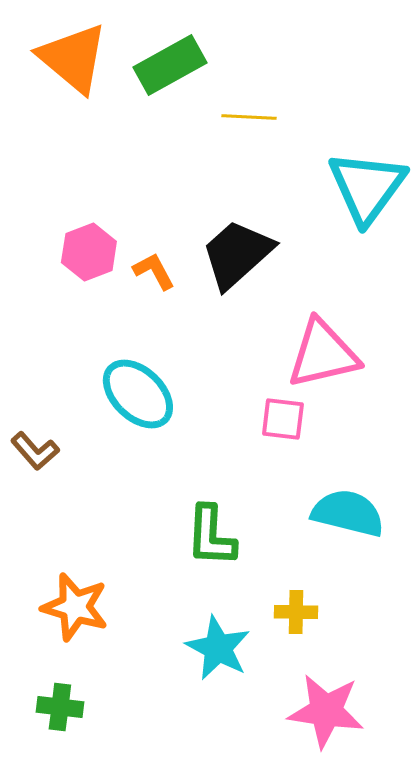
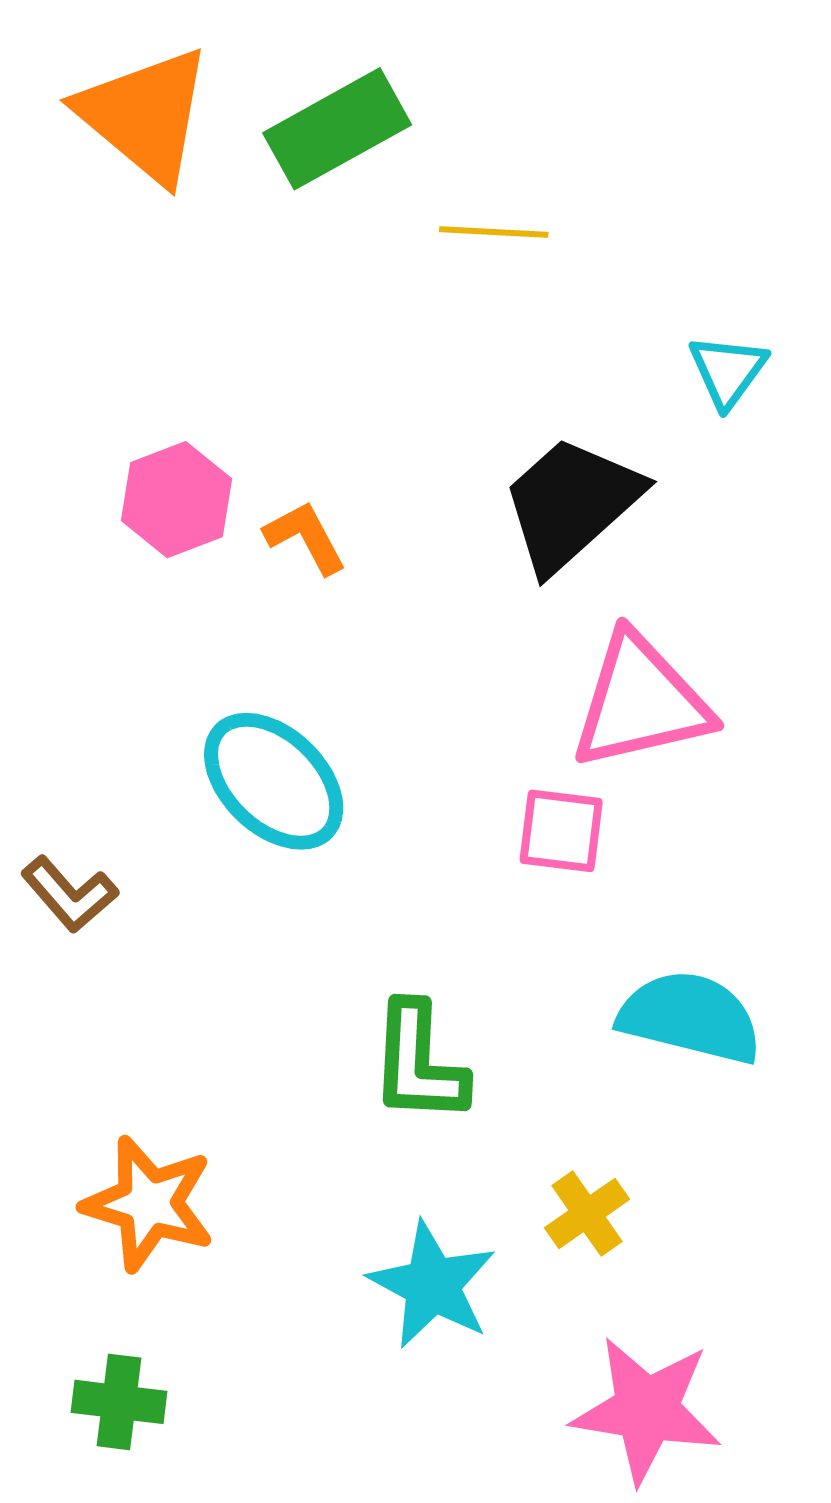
cyan triangle: (367, 187) -> (728, 371), size x0.5
black trapezoid: (237, 254) -> (571, 504), moved
yellow cross: (296, 612) -> (587, 1214), turned -36

